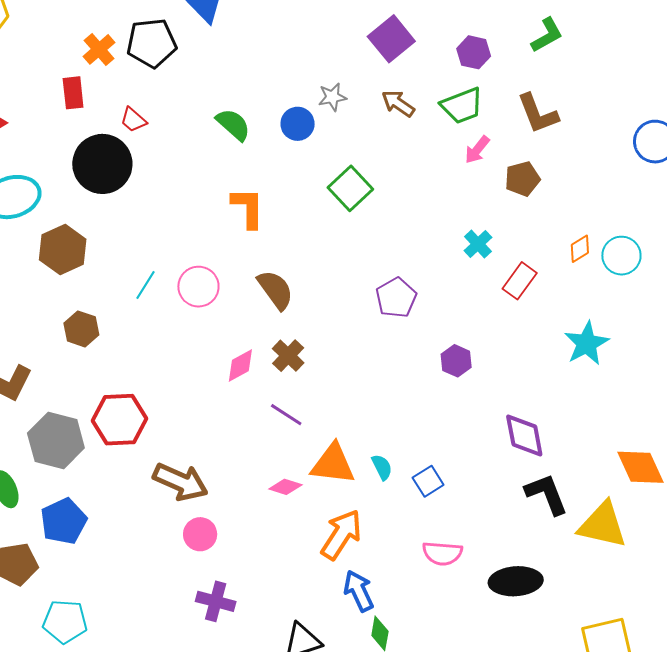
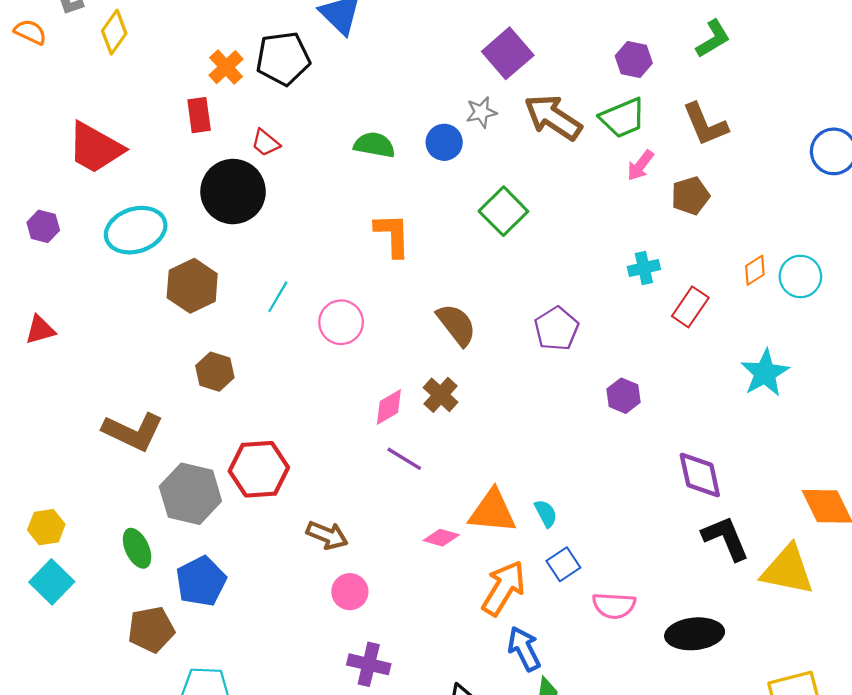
purple square: (391, 39) -> (508, 53), moved
brown arrow: (398, 103) -> (553, 117), size x1.6
green semicircle: (233, 125) -> (374, 145), turned -30
cyan cross: (478, 244) -> (644, 268), turned 32
cyan line: (145, 285) -> (278, 297), moved
brown semicircle: (275, 290) -> (456, 325), moved
purple line: (286, 415) -> (404, 459), moved
blue square: (428, 481) -> (563, 564), moved
brown arrow: (181, 482) -> (327, 535), size x0.7

